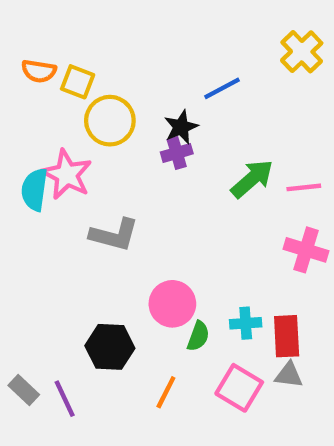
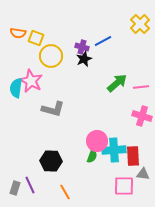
purple cross: (177, 153) -> (82, 47), moved, turned 32
pink circle: (172, 304) -> (97, 141), moved
cyan cross: (246, 323) -> (114, 150), size x1.6
gray triangle: (289, 375) -> (143, 174), moved
pink square: (239, 388) -> (124, 186), moved, turned -30
gray rectangle: (24, 390) -> (15, 188), moved, turned 64
orange line: (166, 392) -> (65, 192), moved, turned -56

